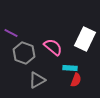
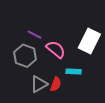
purple line: (11, 33) -> (35, 35), moved
red semicircle: (76, 80) -> (56, 84), moved

